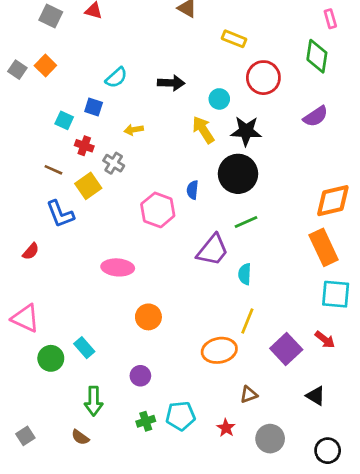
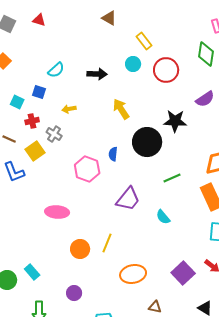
yellow rectangle: (234, 39) -> (144, 41), turned 30
cyan circle: (219, 99) -> (133, 64), moved
black star: (246, 131) -> (175, 121), moved
red cross: (84, 146) -> (32, 121), turned -32
green line: (246, 222) -> (172, 178), moved
cyan semicircle: (245, 274) -> (163, 217), moved, turned -42
yellow line: (247, 321) -> (107, 243), moved
brown triangle: (249, 394) -> (155, 307), turned 32

